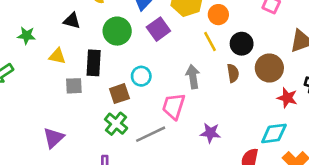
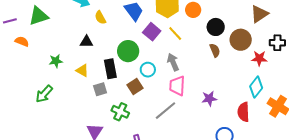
green circle: (117, 31) -> (128, 51), moved
yellow line: (210, 41) -> (175, 34), moved
yellow triangle: (57, 56) -> (82, 70), turned 32
gray arrow: (193, 77) -> (173, 62), moved
green cross: (116, 124) -> (120, 112), moved
cyan diamond: (274, 133) -> (256, 87), turned -30

